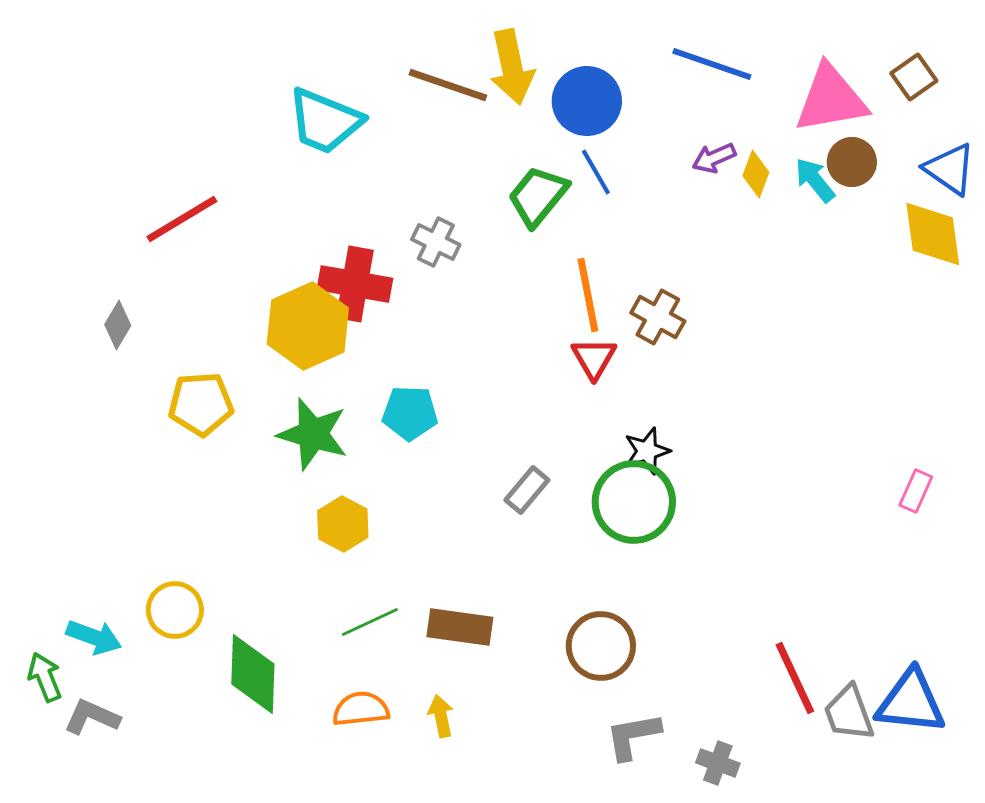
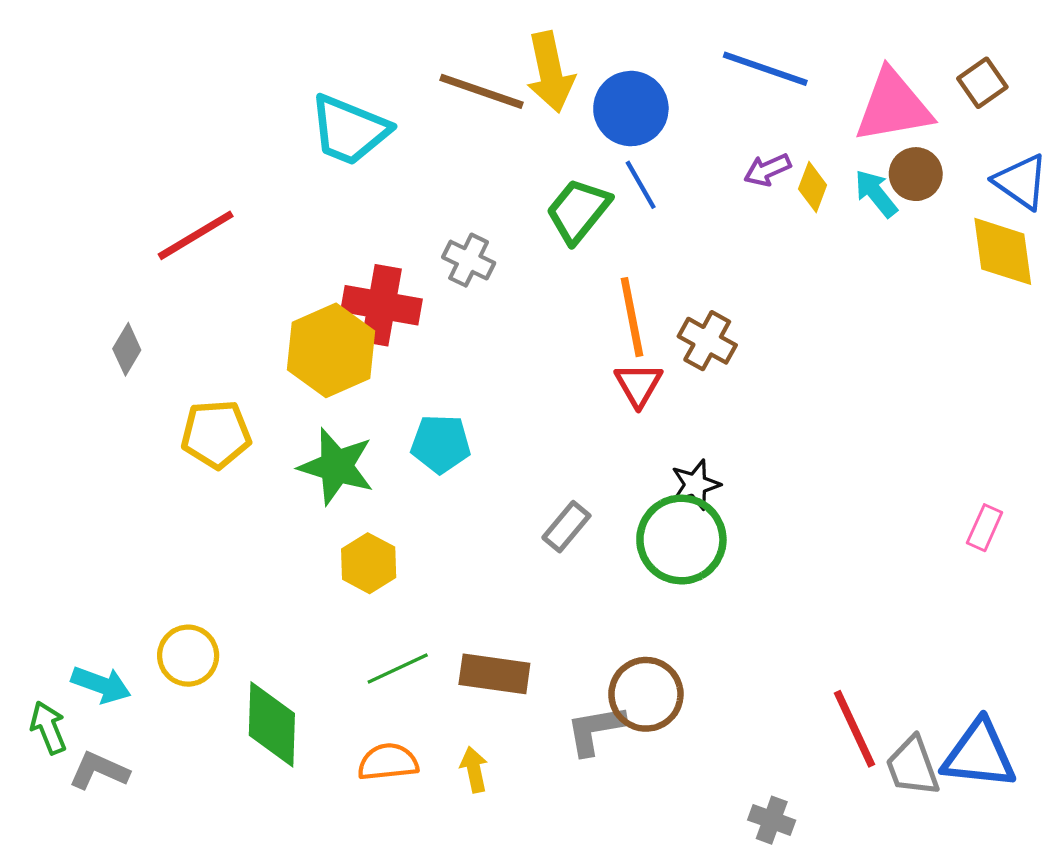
gray L-shape: (633, 736) -> (595, 730), moved

